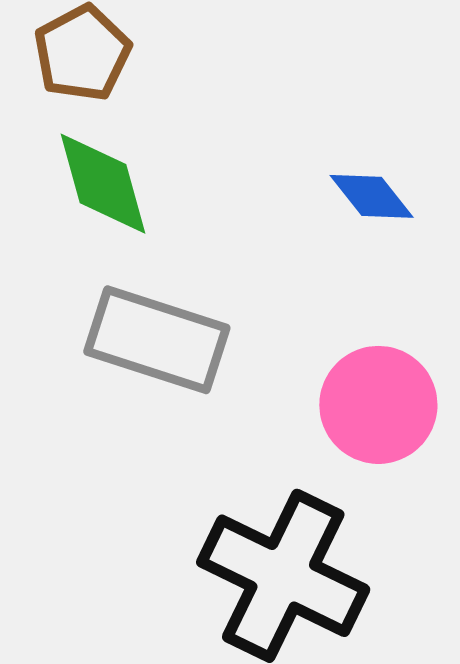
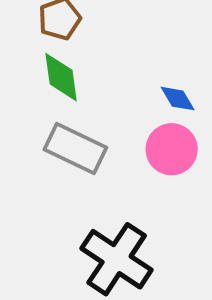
pink circle: (378, 405) -> (172, 149), moved

